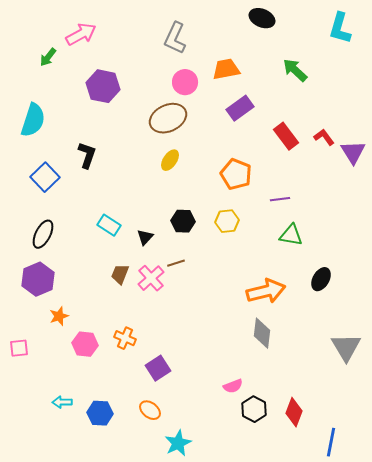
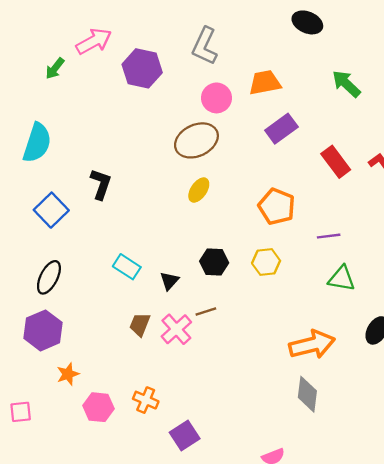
purple hexagon: (103, 86) -> (142, 68), moved

